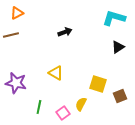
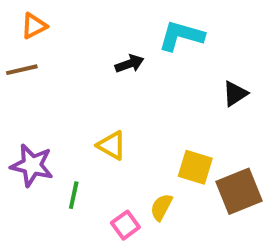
cyan L-shape: (114, 18) -> (181, 36), moved
brown square: (120, 96) -> (239, 191), size x1.6
green line: (39, 107) -> (74, 195), moved

